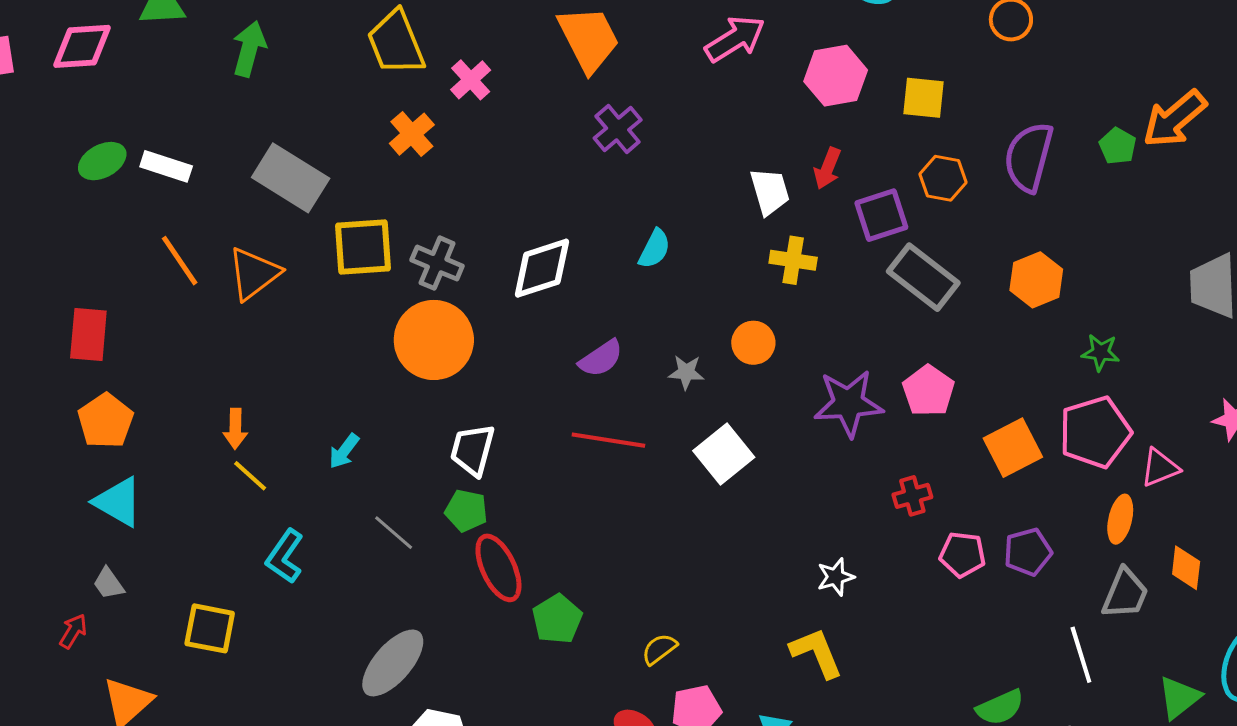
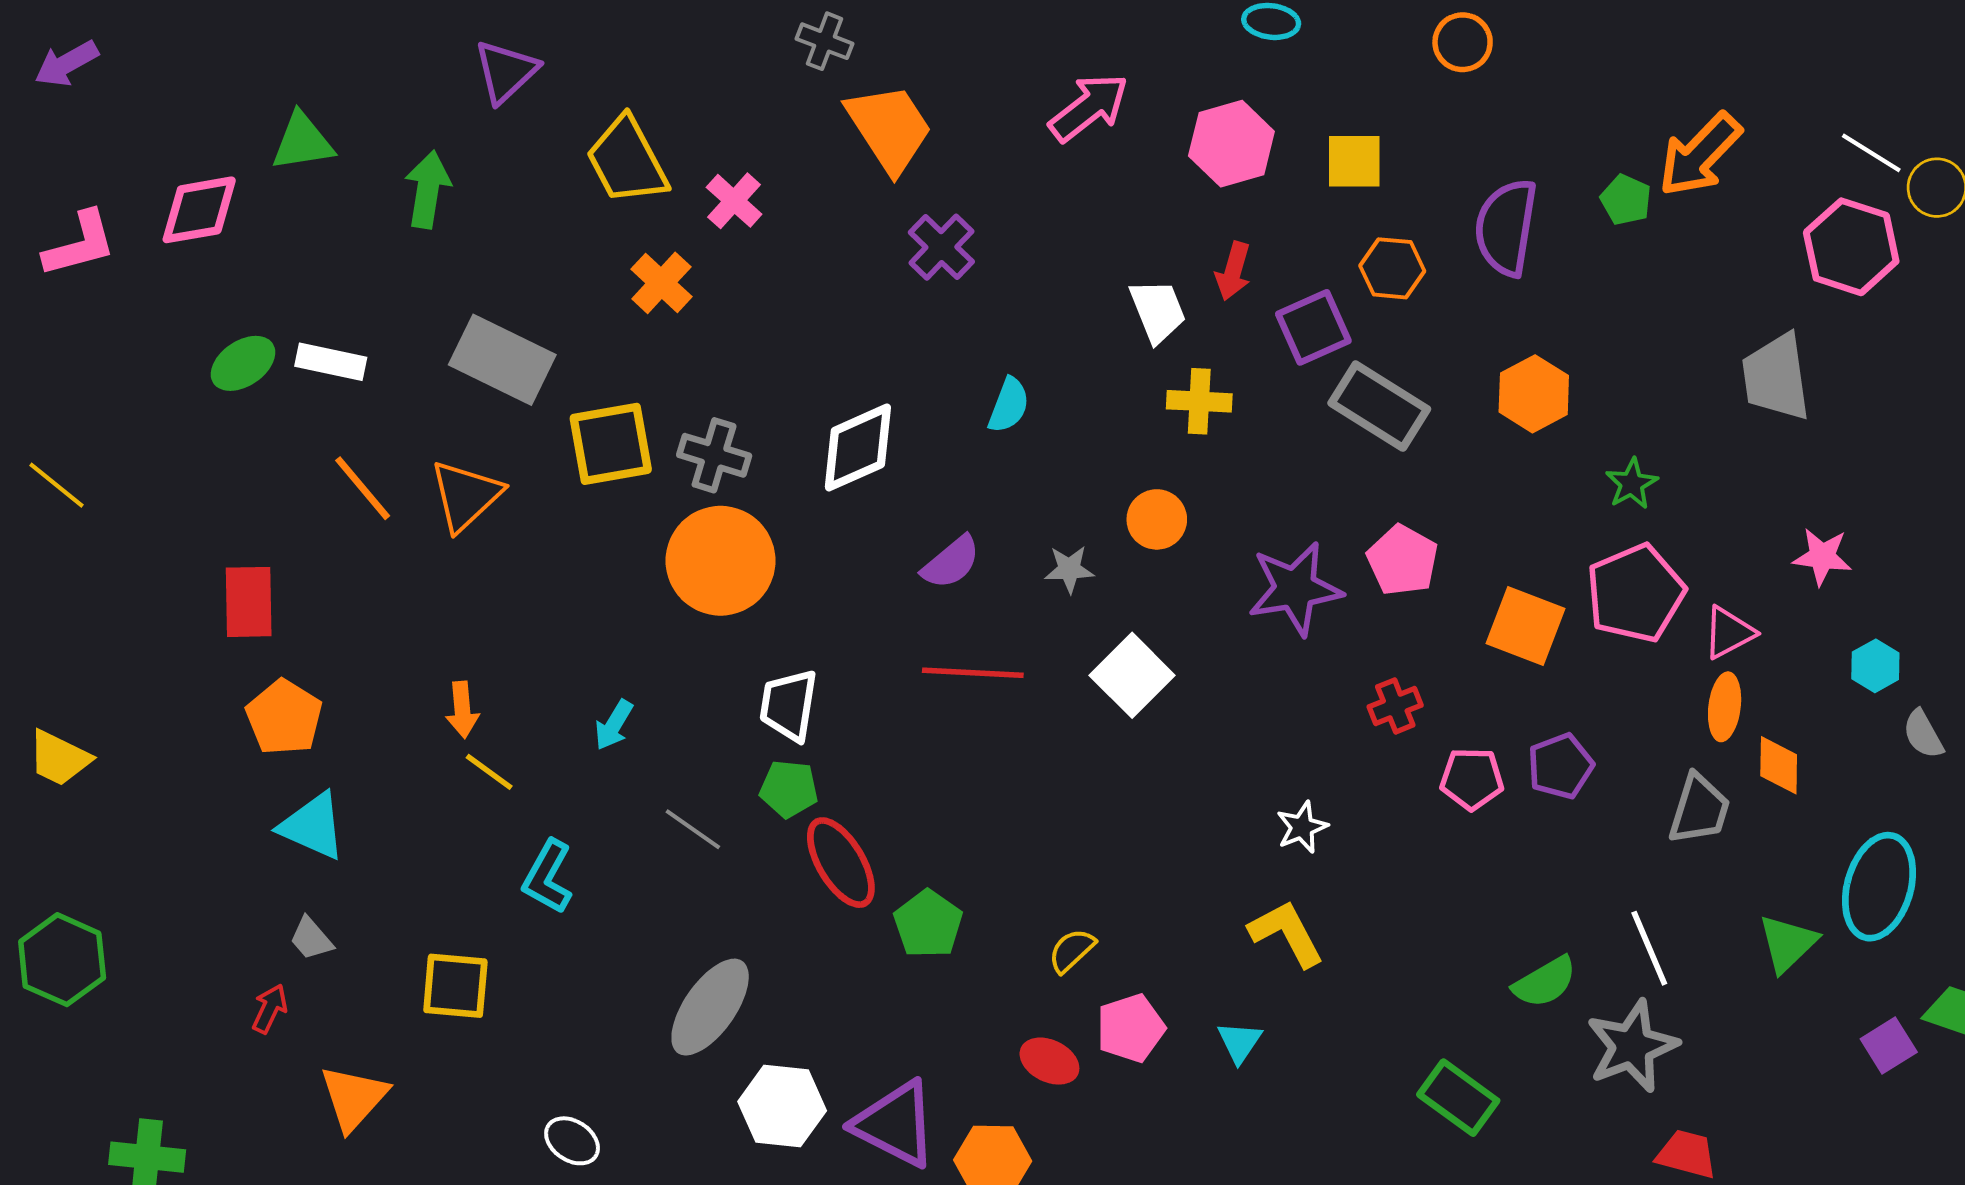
green star: (1101, 352) -> (1632, 484), turned -30
orange square: (1013, 448) -> (1525, 626), turned -36
orange ellipse: (1120, 519) -> (1725, 707), moved
white line: (1081, 655) -> (1649, 948), moved

